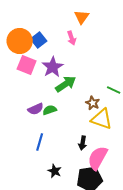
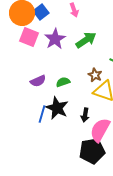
green arrow: (66, 84) -> (86, 40), moved
green semicircle: (50, 110) -> (63, 82), moved
black star: (55, 171) -> (57, 108), moved, size x1.6

